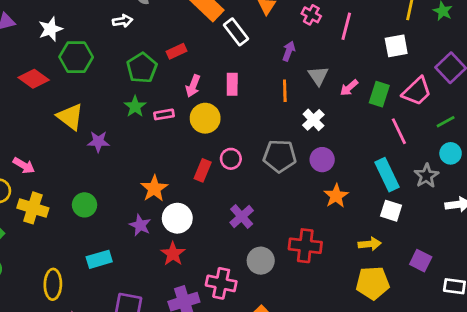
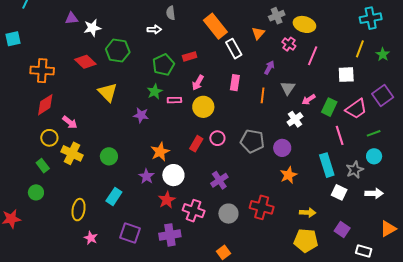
white star: (50, 29) -> (92, 28), moved
pink rectangle: (232, 84) -> (235, 83), moved
white cross: (313, 120) -> (295, 119), moved
purple star: (98, 142) -> (141, 115), moved
white square: (391, 211) -> (339, 192), moved
cyan rectangle: (99, 259) -> (114, 196), turned -48
pink cross: (221, 283) -> (194, 211), moved

